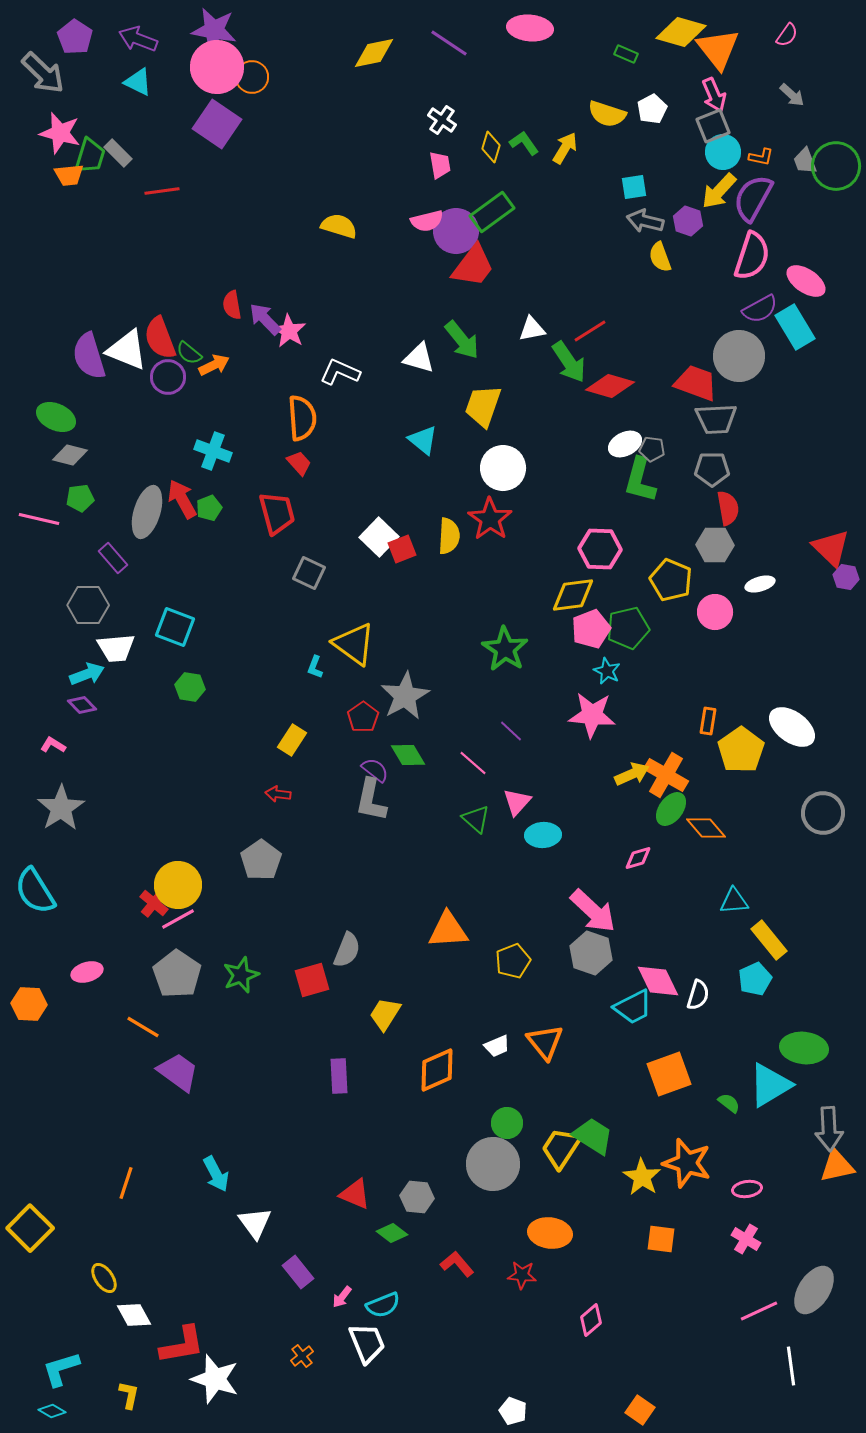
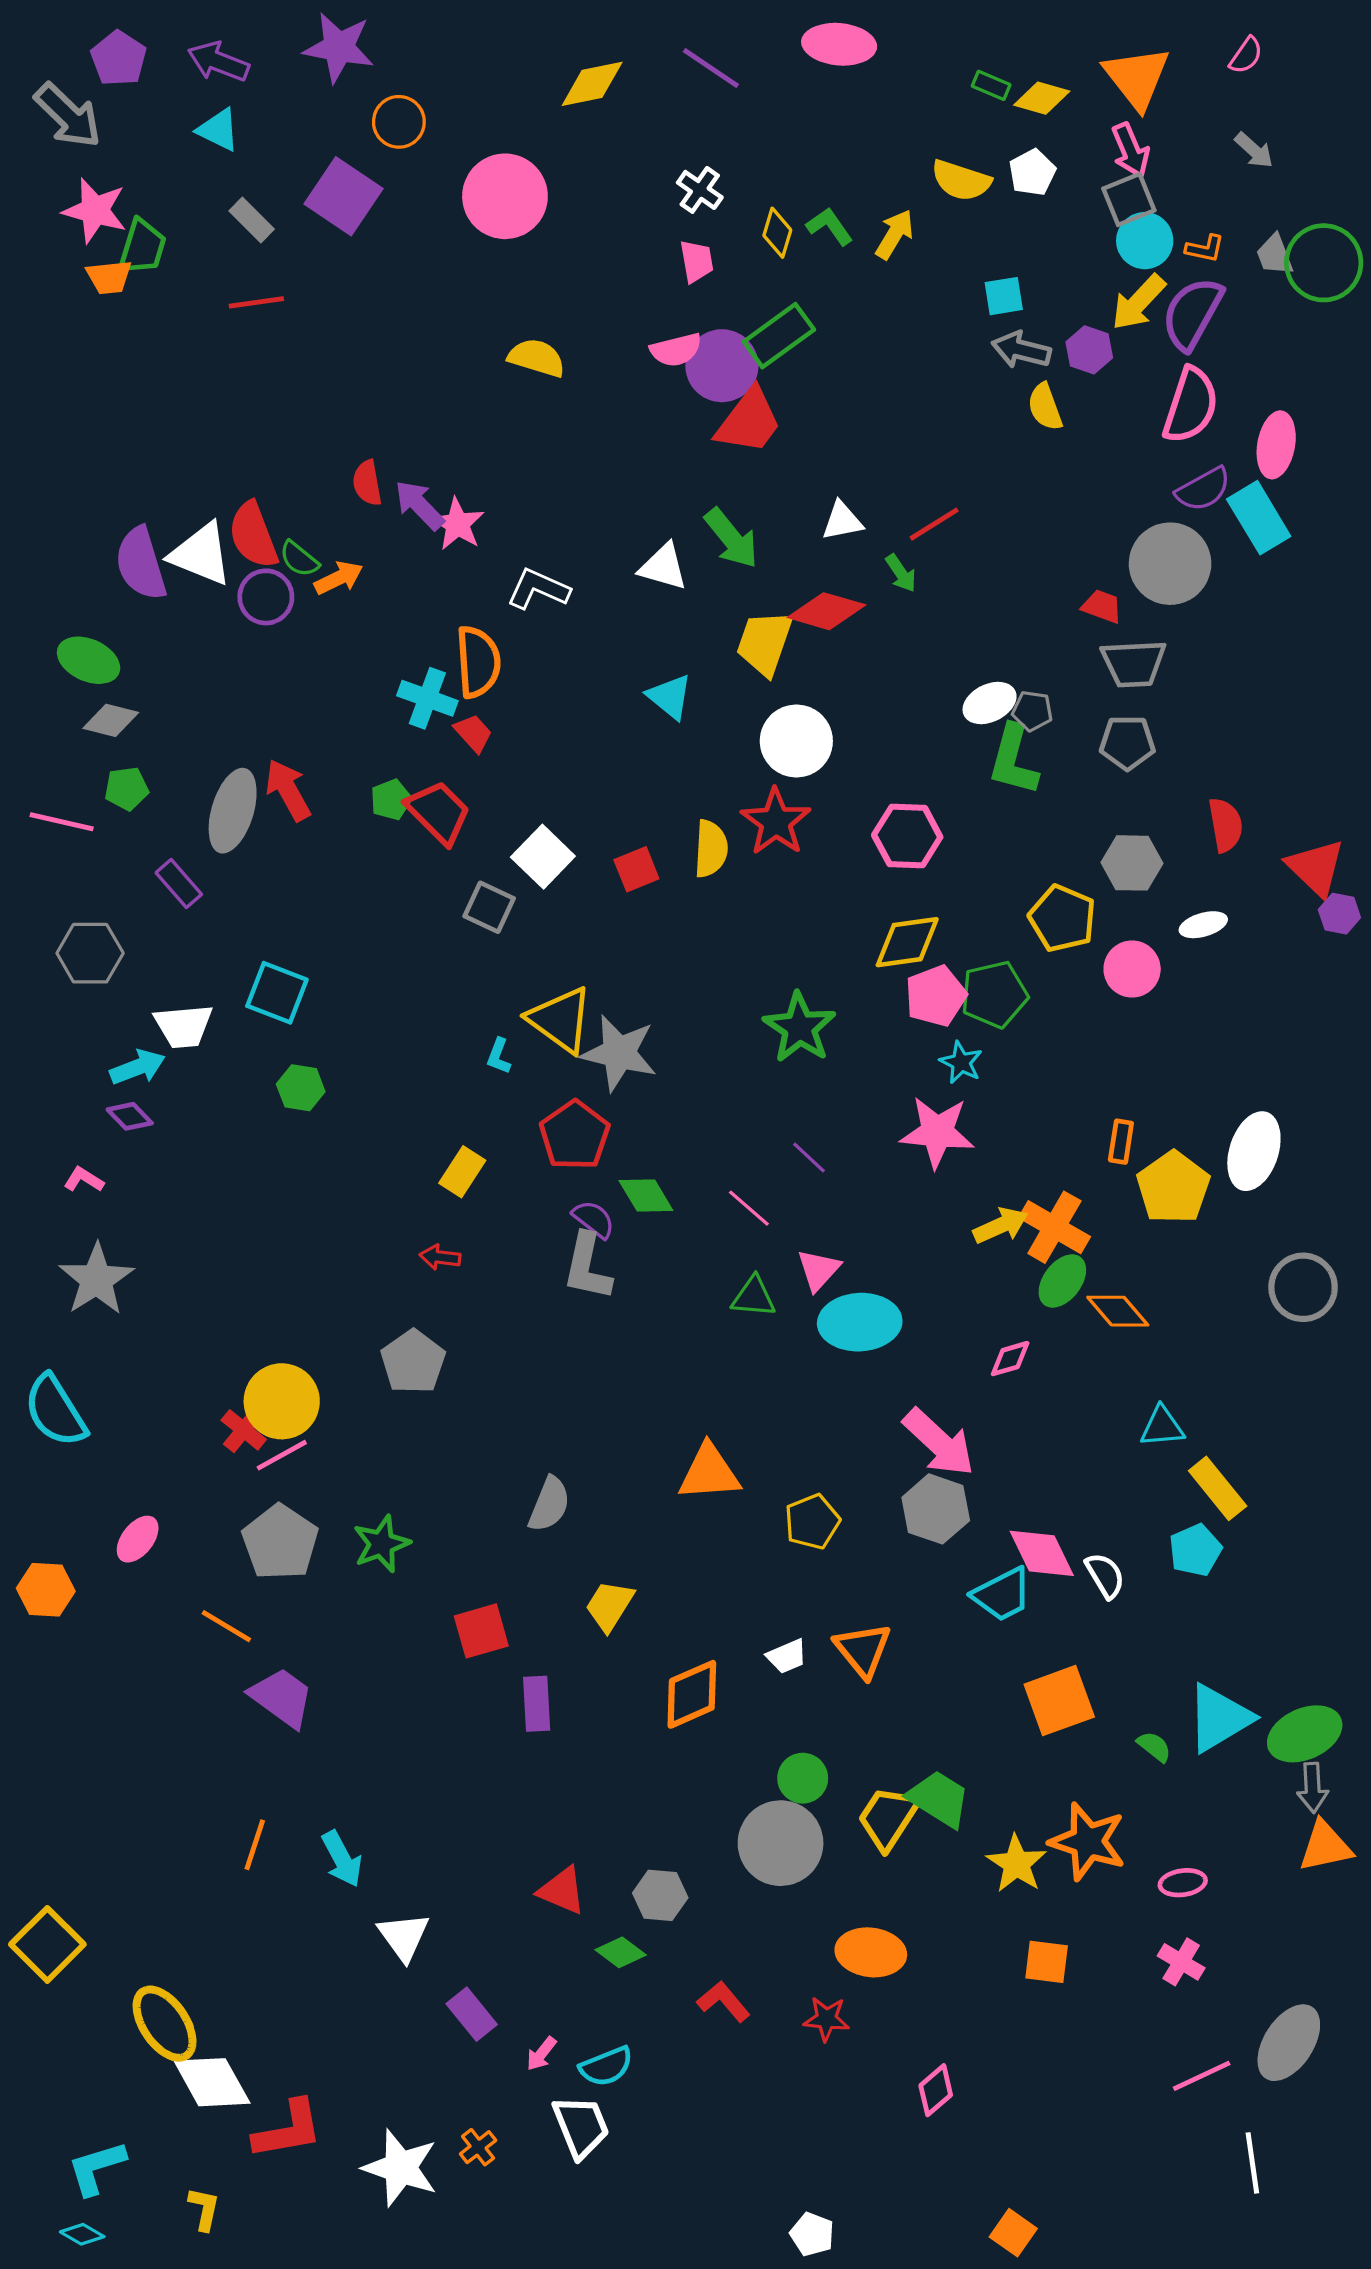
yellow diamond: (681, 32) -> (1042, 98), moved, size x0.7
pink circle: (217, 67) -> (505, 196), moved
gray rectangle: (118, 153) -> (252, 220), moved
pink ellipse: (806, 281) -> (1276, 445), turned 66
green arrow: (569, 362) -> (901, 573), size x0.6
red trapezoid: (696, 383) -> (1102, 606), size x0.6
red diamond: (610, 386) -> (826, 611), moved
cyan cross: (213, 451) -> (427, 698), moved
green pentagon: (209, 508) -> (391, 800), moved
red semicircle: (728, 508) -> (1225, 825), moved
red trapezoid: (277, 513) -> (438, 812), turned -30
white square: (379, 537) -> (543, 857), moved
pink hexagon: (600, 549) -> (907, 836), moved
gray hexagon: (88, 605) -> (90, 953), moved
gray star: (405, 696) -> (619, 1053), moved, turned -30
red pentagon: (363, 717) -> (575, 1135), size x1.4
white ellipse: (792, 727) -> (1254, 1151), turned 72
green triangle: (476, 819) -> (754, 1297), turned -36
cyan ellipse: (543, 835) -> (860, 1322), size x1.4
pink ellipse: (87, 972) -> (138, 1539), turned -36
red square: (312, 980) -> (481, 1631), moved
white semicircle: (698, 995) -> (1105, 1576), turned -48
green ellipse: (804, 1048) -> (1305, 1734), moved, turned -30
gray arrow: (829, 1129) -> (1313, 1788), size x0.7
orange line: (126, 1183) -> (255, 1845), moved
yellow ellipse: (104, 1278) -> (165, 2024), size x1.6
white diamond: (134, 1315) -> (212, 2082), size x1.4
white star: (215, 1379) -> (400, 2168), moved

